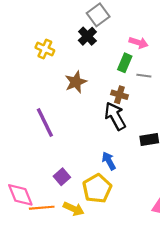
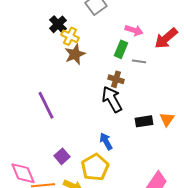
black cross: (87, 36) -> (58, 24), moved
yellow cross: (45, 49) -> (70, 36), moved
brown star: (76, 82) -> (75, 54), moved

